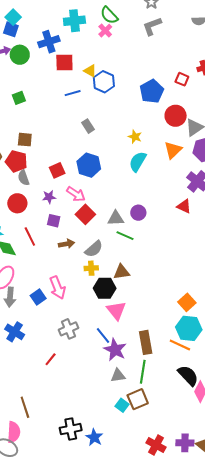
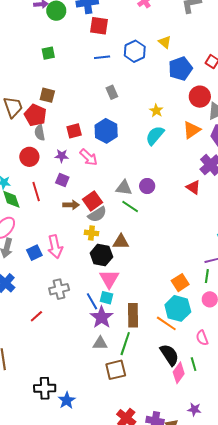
yellow triangle: (90, 71) -> (165, 42), moved
red square: (85, 214) -> (93, 201), moved
cyan square: (122, 405) -> (106, 298), moved, turned -32

